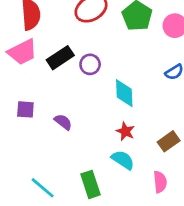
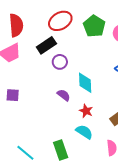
black rectangle: (60, 58) -> (46, 45), moved
purple semicircle: (63, 122) -> (64, 95), moved

